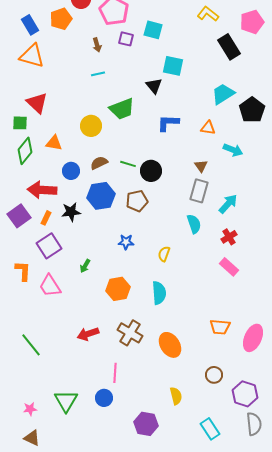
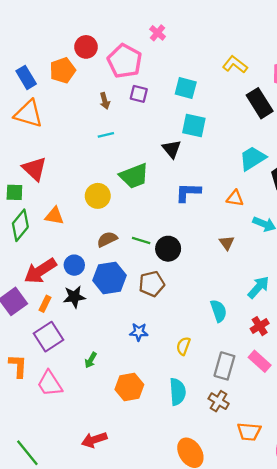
cyan square: (153, 30) -> (186, 88), moved
blue circle: (71, 171) -> (74, 265), moved
red arrow: (42, 190) -> (40, 271), turned -36
gray rectangle: (199, 191) -> (224, 366), moved
brown cross: (130, 333) -> (219, 401), moved, size x0.7

